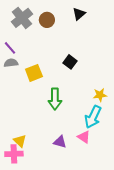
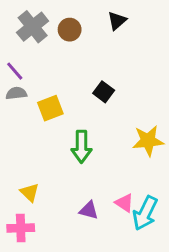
yellow star: (100, 95) -> (148, 141), size x1.5
cyan arrow: (93, 117) -> (145, 213), moved
yellow triangle: (20, 141) -> (30, 192), moved

